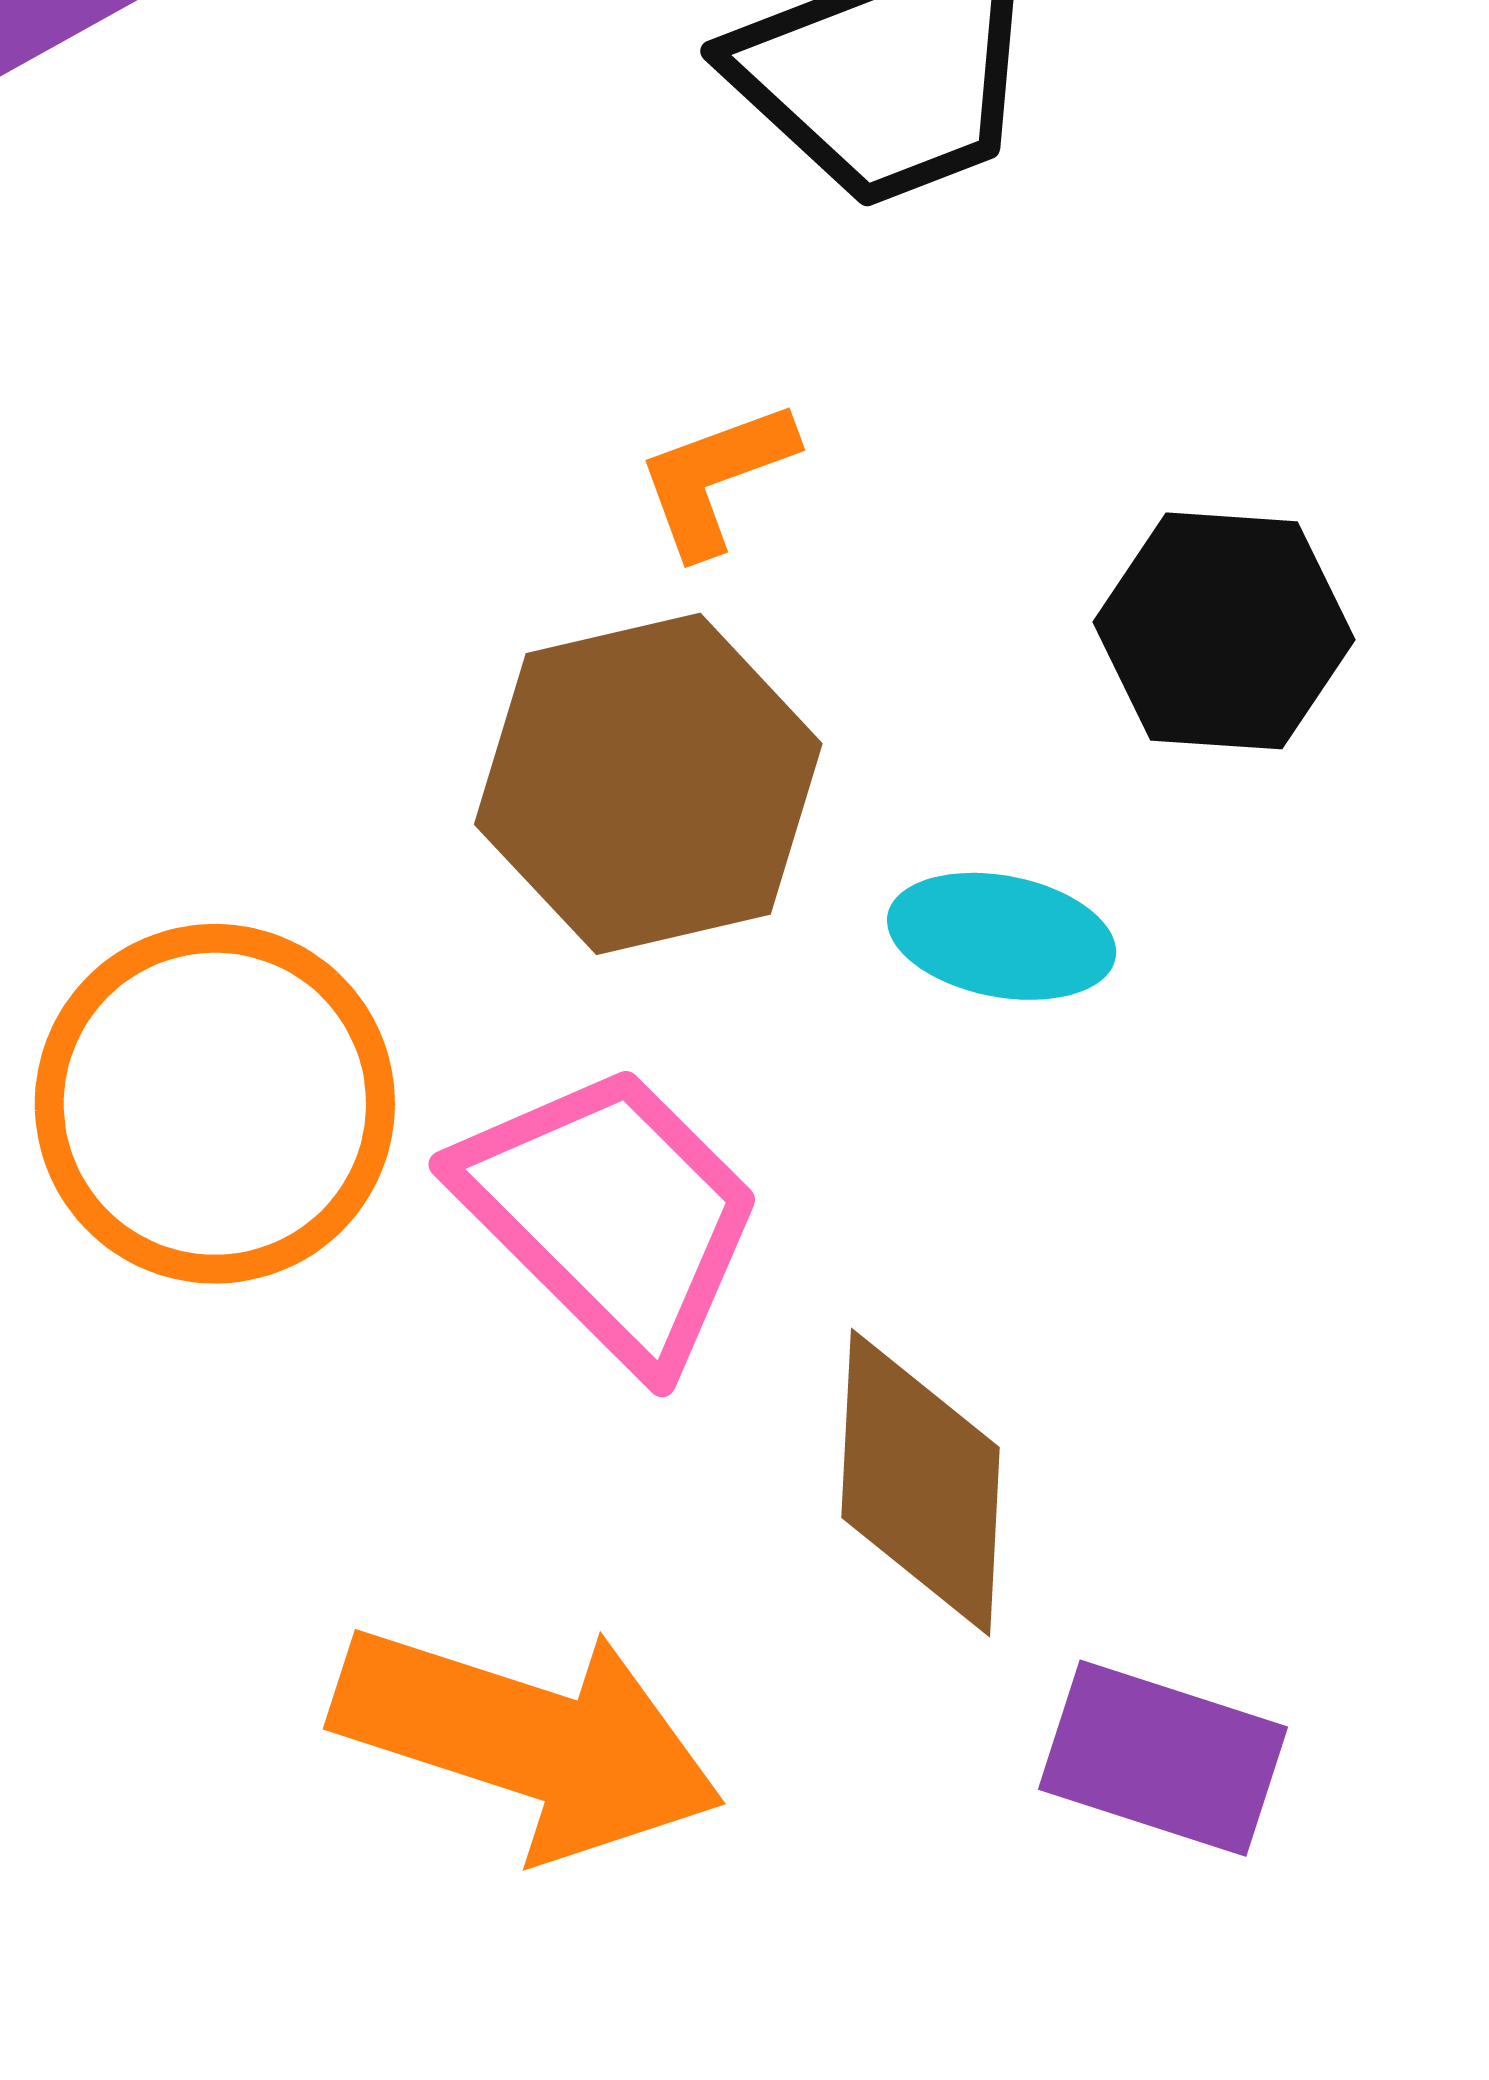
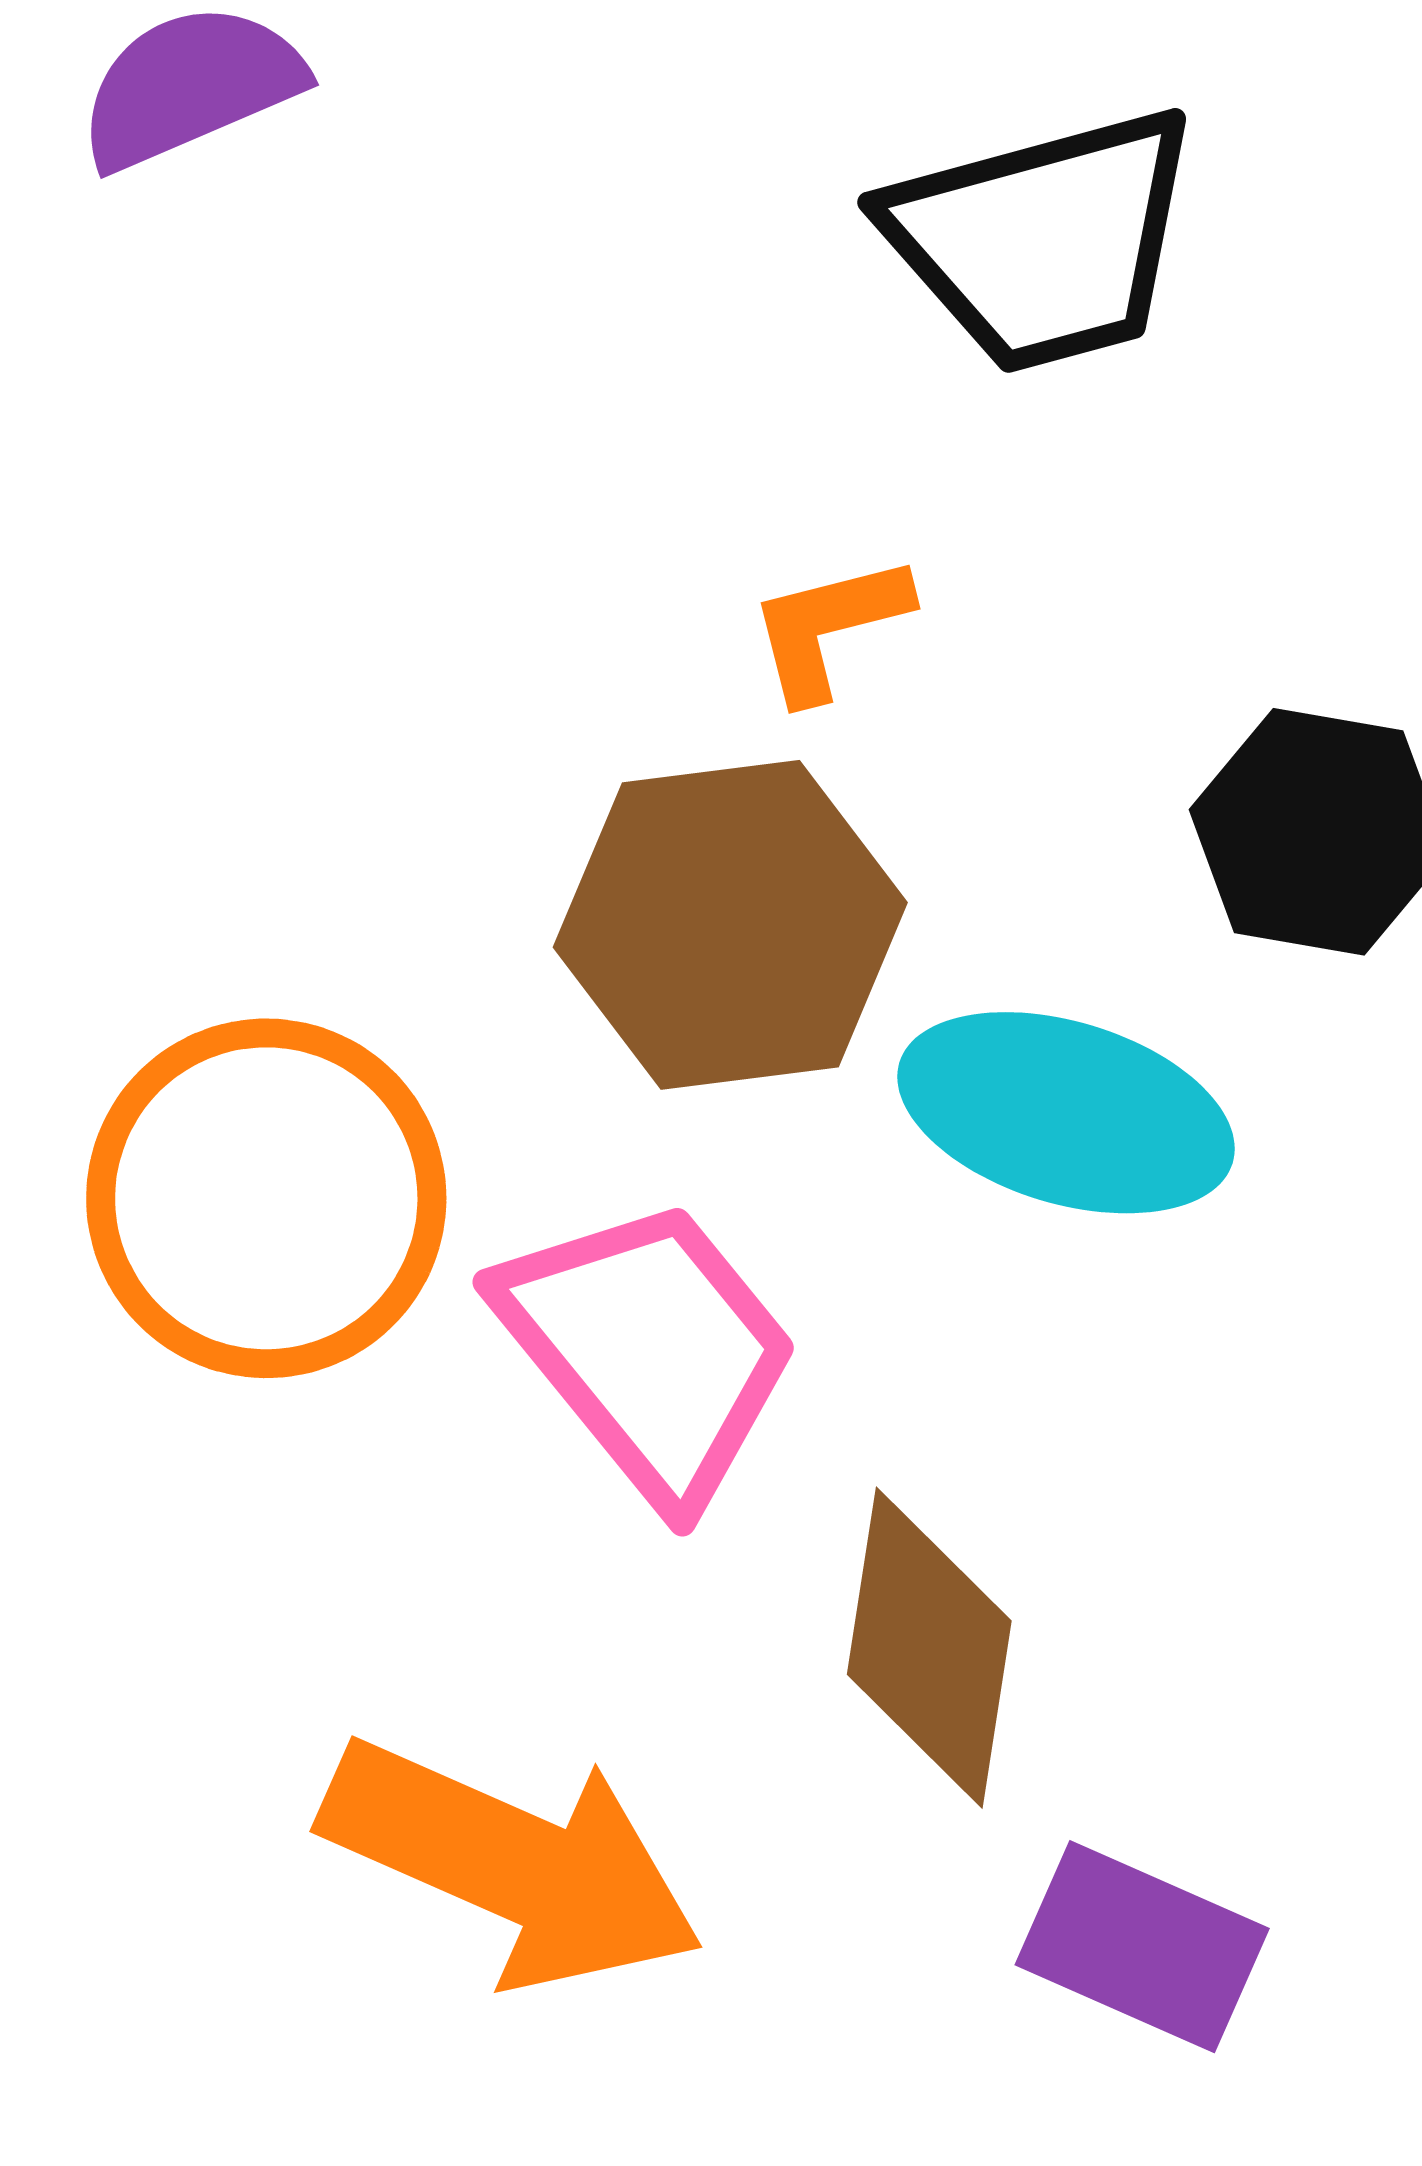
cyan ellipse: (1002, 936) -> (1066, 1113), size x1.5

